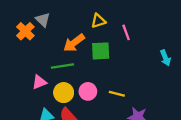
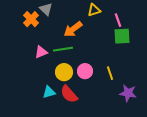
green square: (101, 51) -> (122, 36), moved
pink triangle: (39, 82) -> (41, 52), moved
yellow line: (117, 94) -> (110, 73), turned 56

